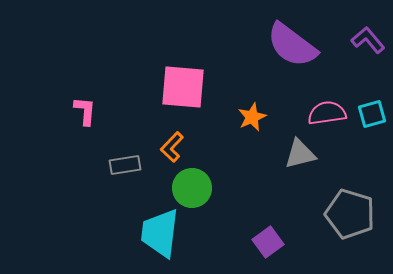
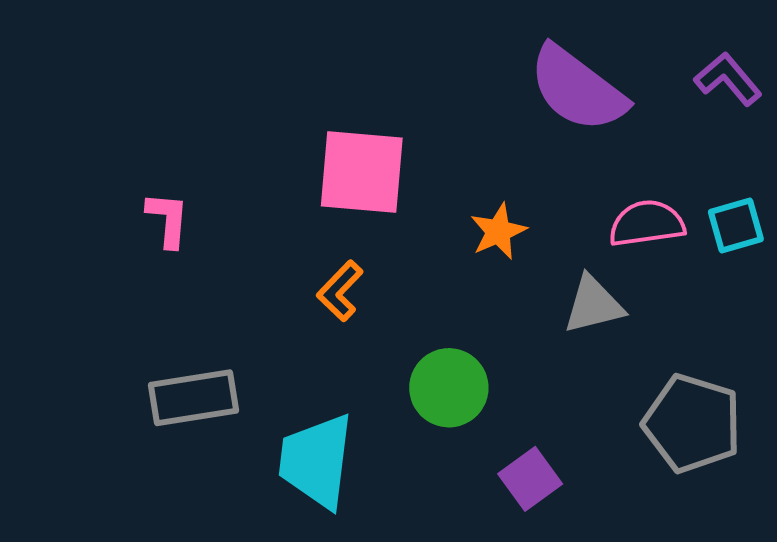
gray rectangle: (125, 165) -> (194, 398), moved, size x1.4
green circle: (192, 188) -> (449, 388), moved

